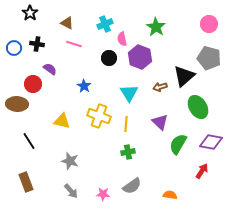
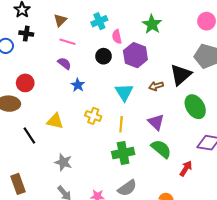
brown triangle: (67, 23) -> (60, 20), turned 48
black cross: (37, 44) -> (26, 34), moved
purple semicircle: (50, 69) -> (64, 63), moved
yellow cross: (99, 116) -> (93, 116), size x0.7
black line: (29, 141) -> (29, 136), moved
green semicircle: (178, 144) -> (161, 149), moved, turned 100
green cross: (128, 152) -> (123, 153), size x1.5
red arrow: (202, 171) -> (186, 168), moved

